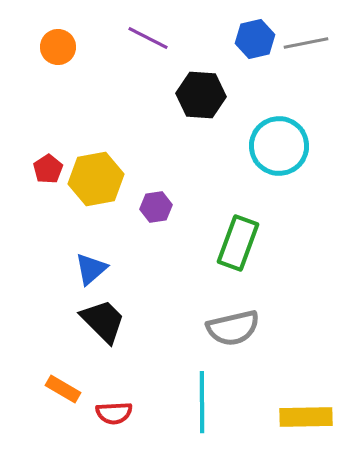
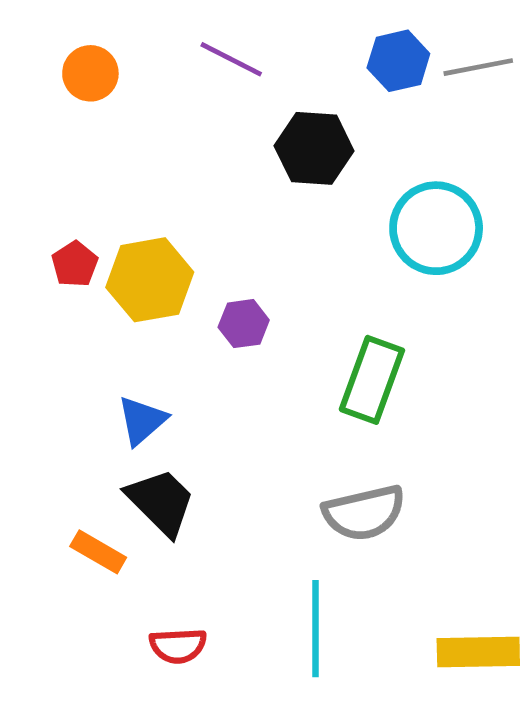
orange rectangle: (63, 389) -> (98, 552), moved

